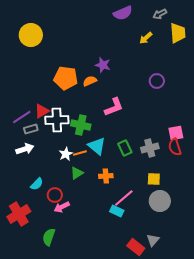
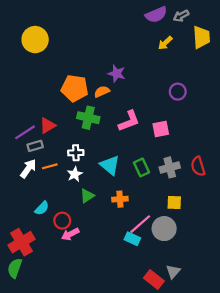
purple semicircle: (123, 13) -> (156, 15), moved
white cross: (57, 120) -> (76, 153), moved, size x0.6
green cross: (81, 125) -> (88, 118), moved
pink square: (176, 133) -> (161, 129), moved
white arrow: (25, 149) -> (28, 169), turned -36
orange line: (80, 153) -> (50, 166), moved
gray circle: (160, 201) -> (164, 229), moved
green semicircle: (49, 237) -> (15, 268), moved

